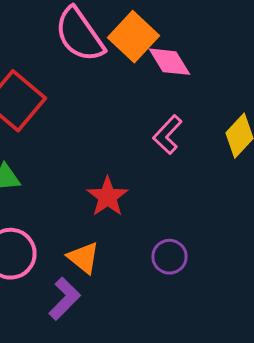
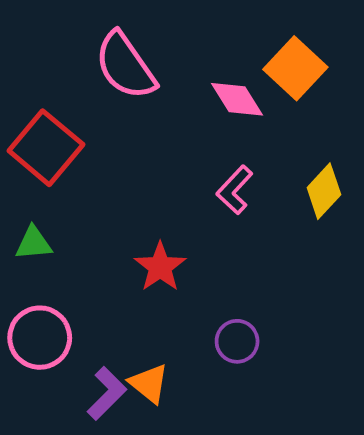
orange square: (134, 37) -> (295, 68), moved
orange triangle: (84, 258) -> (149, 383), moved

